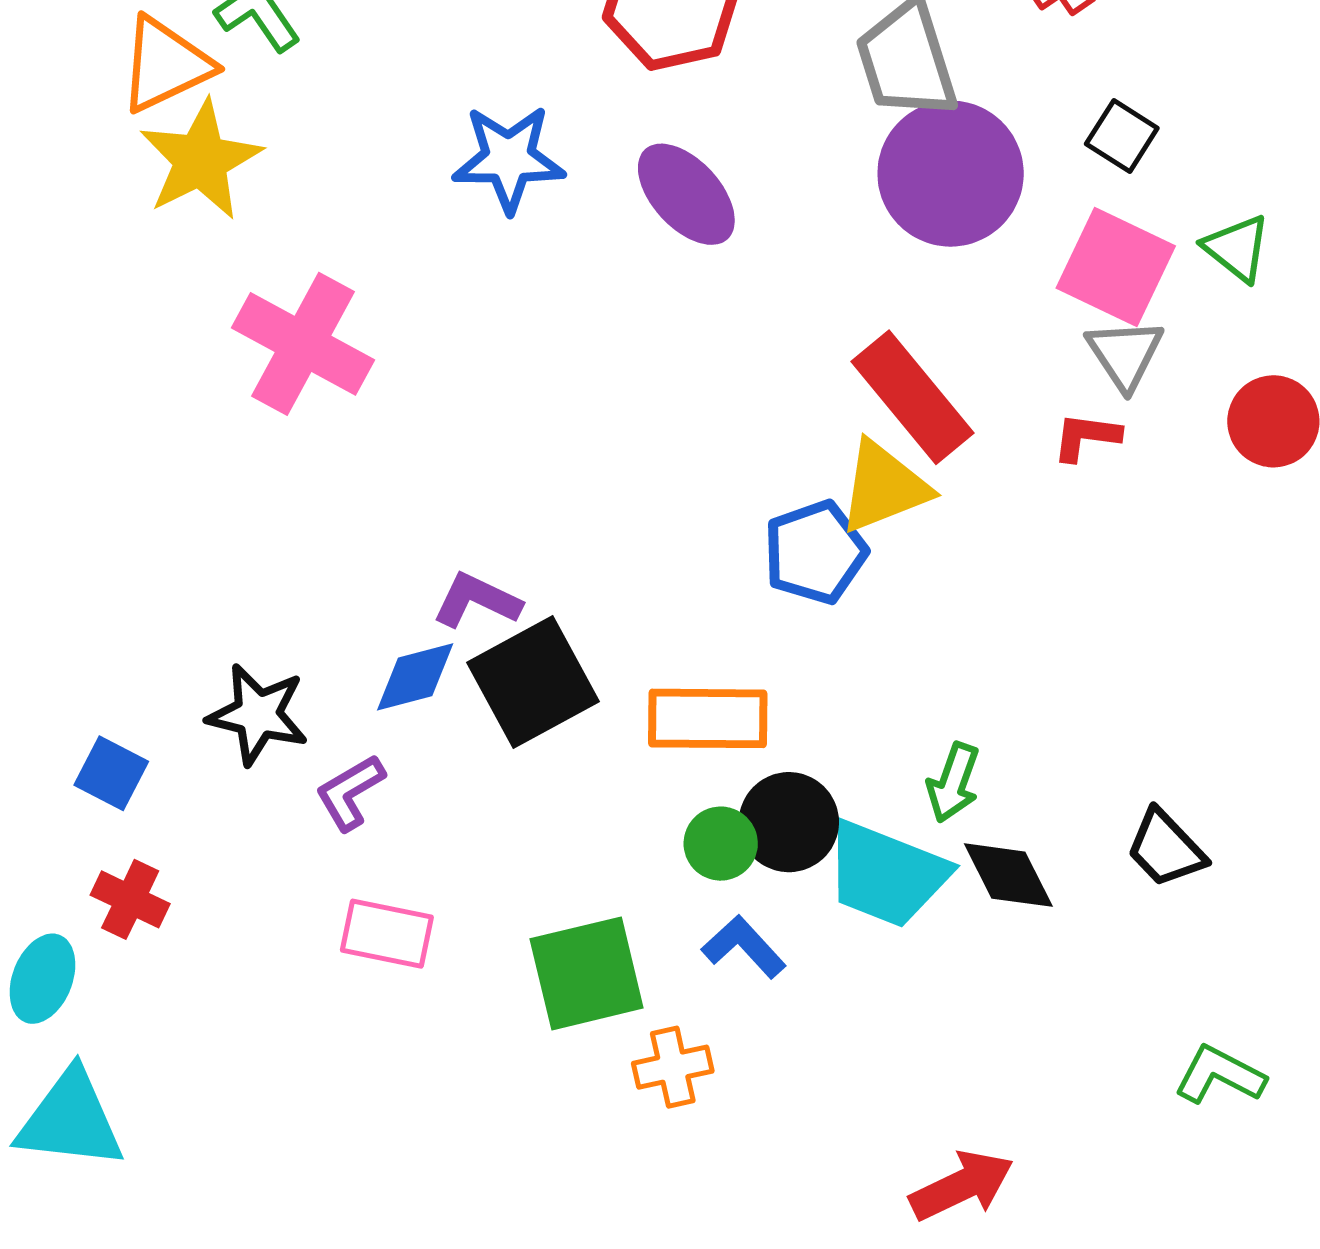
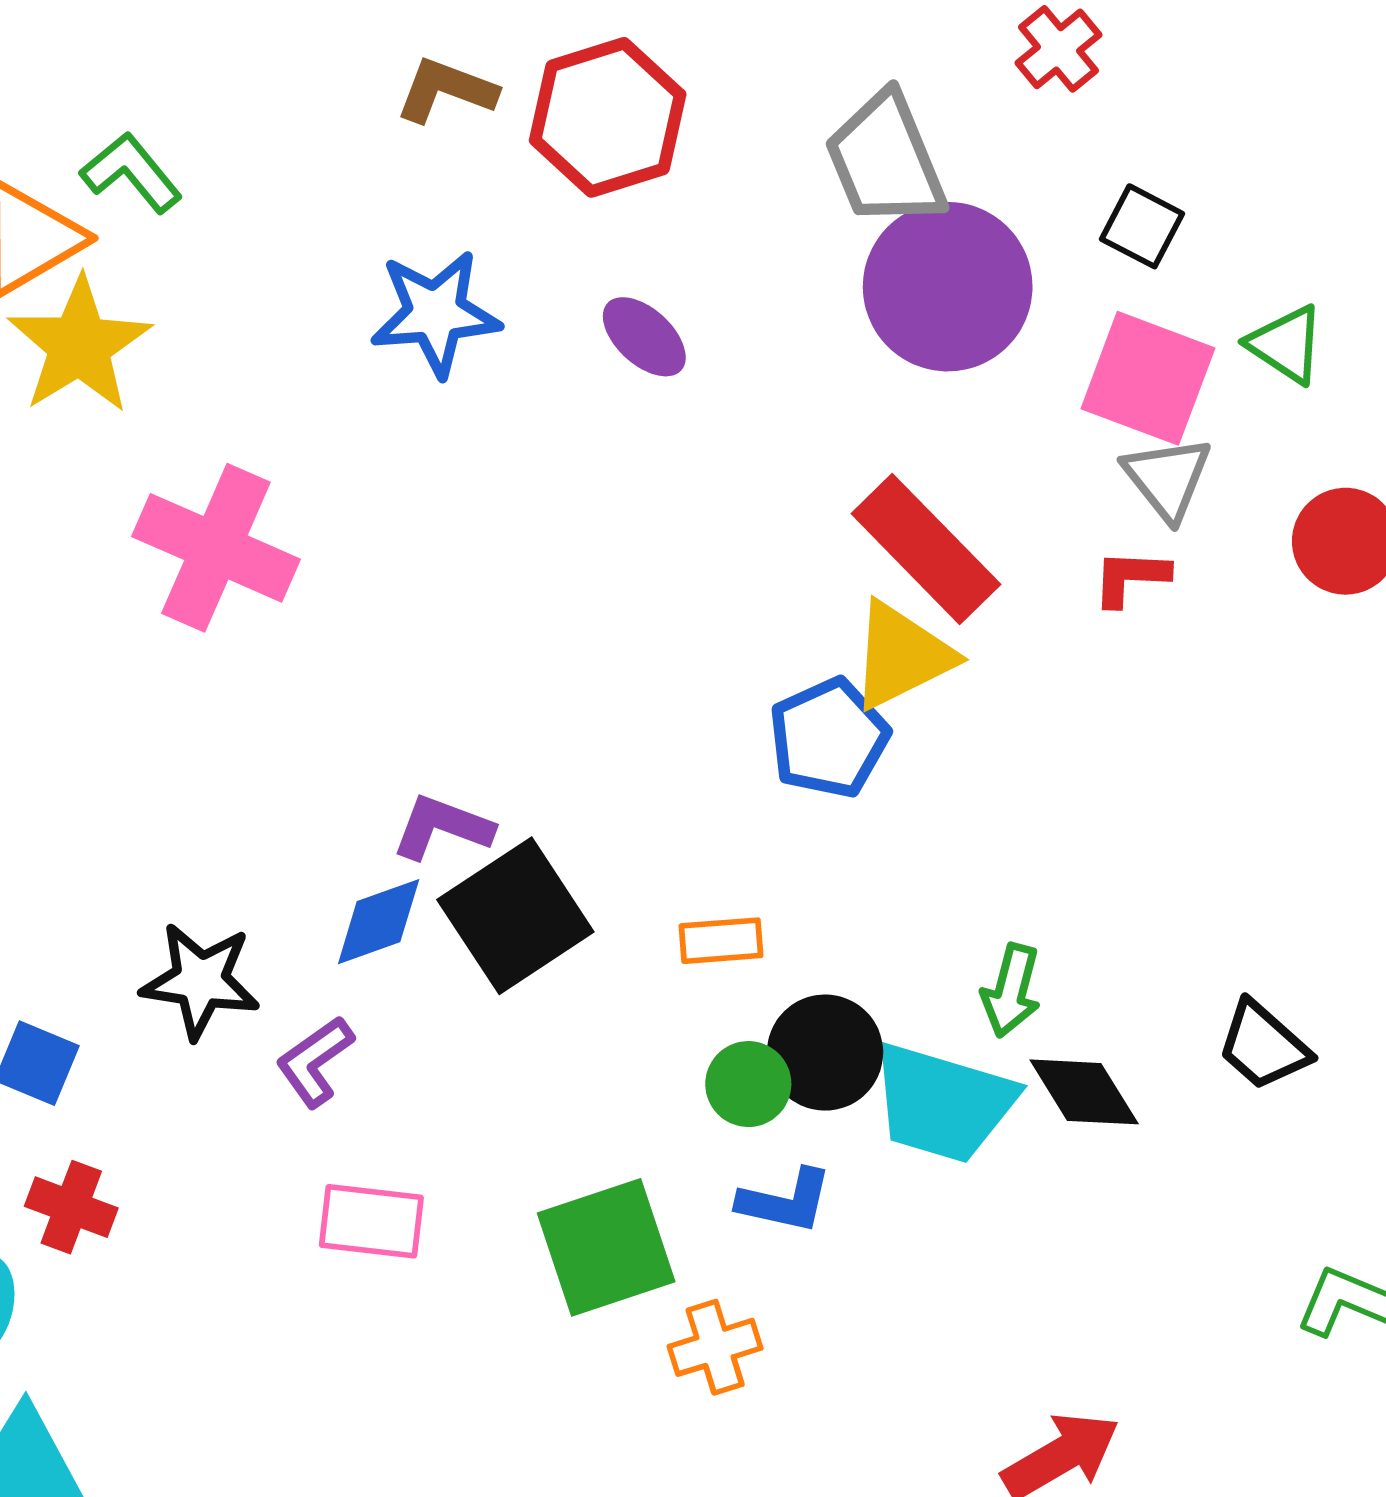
purple ellipse: (686, 194) -> (644, 337), size x0.7
orange rectangle: (708, 718) -> (721, 941), size x0.6
blue L-shape: (744, 947) -> (785, 1201), turned 150

